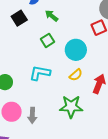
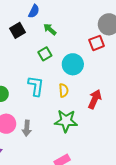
cyan L-shape: (40, 73) -> (36, 86), turned 85
yellow semicircle: (76, 75) -> (64, 90), moved, turned -56

